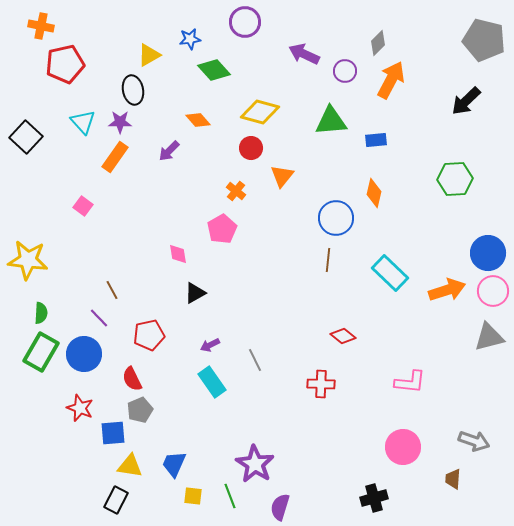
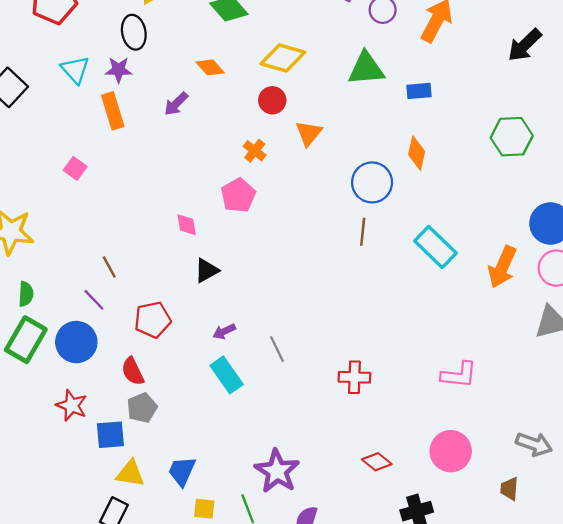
orange rectangle: (115, 157) -> (113, 111), turned -52
orange arrow: (447, 290) -> (502, 267), turned 132
red diamond: (343, 336) -> (377, 462), moved

